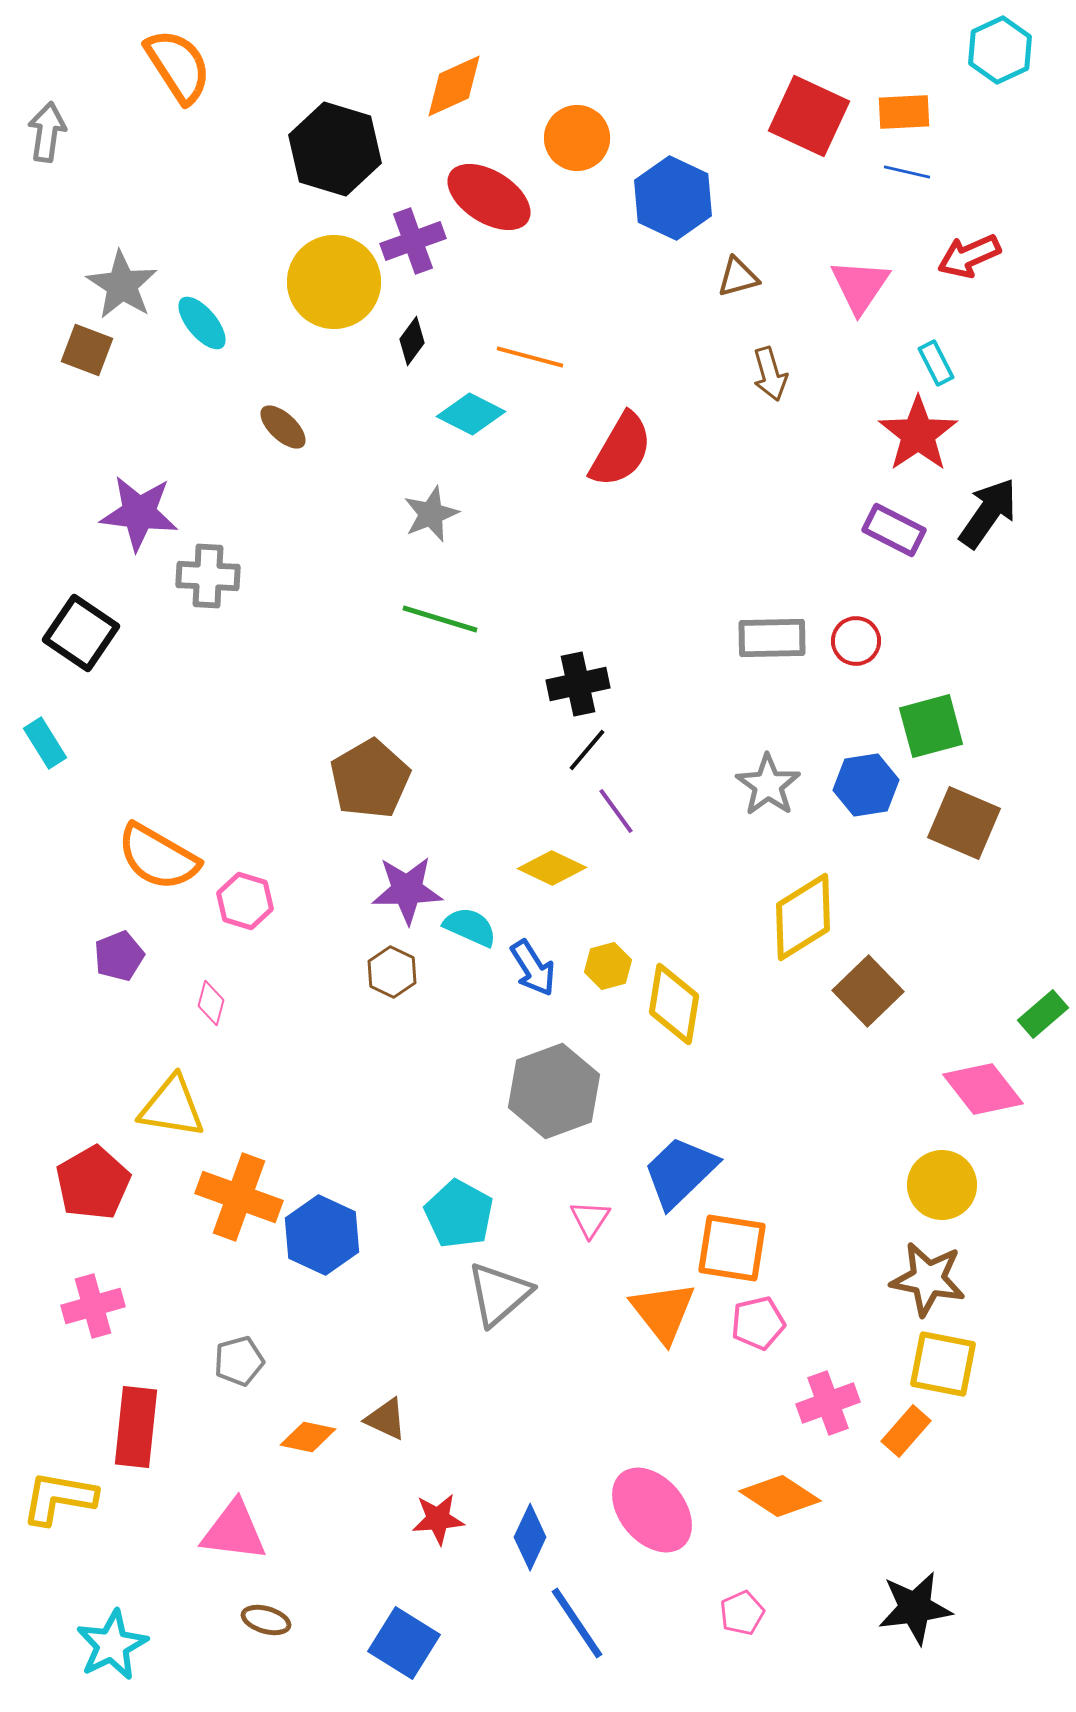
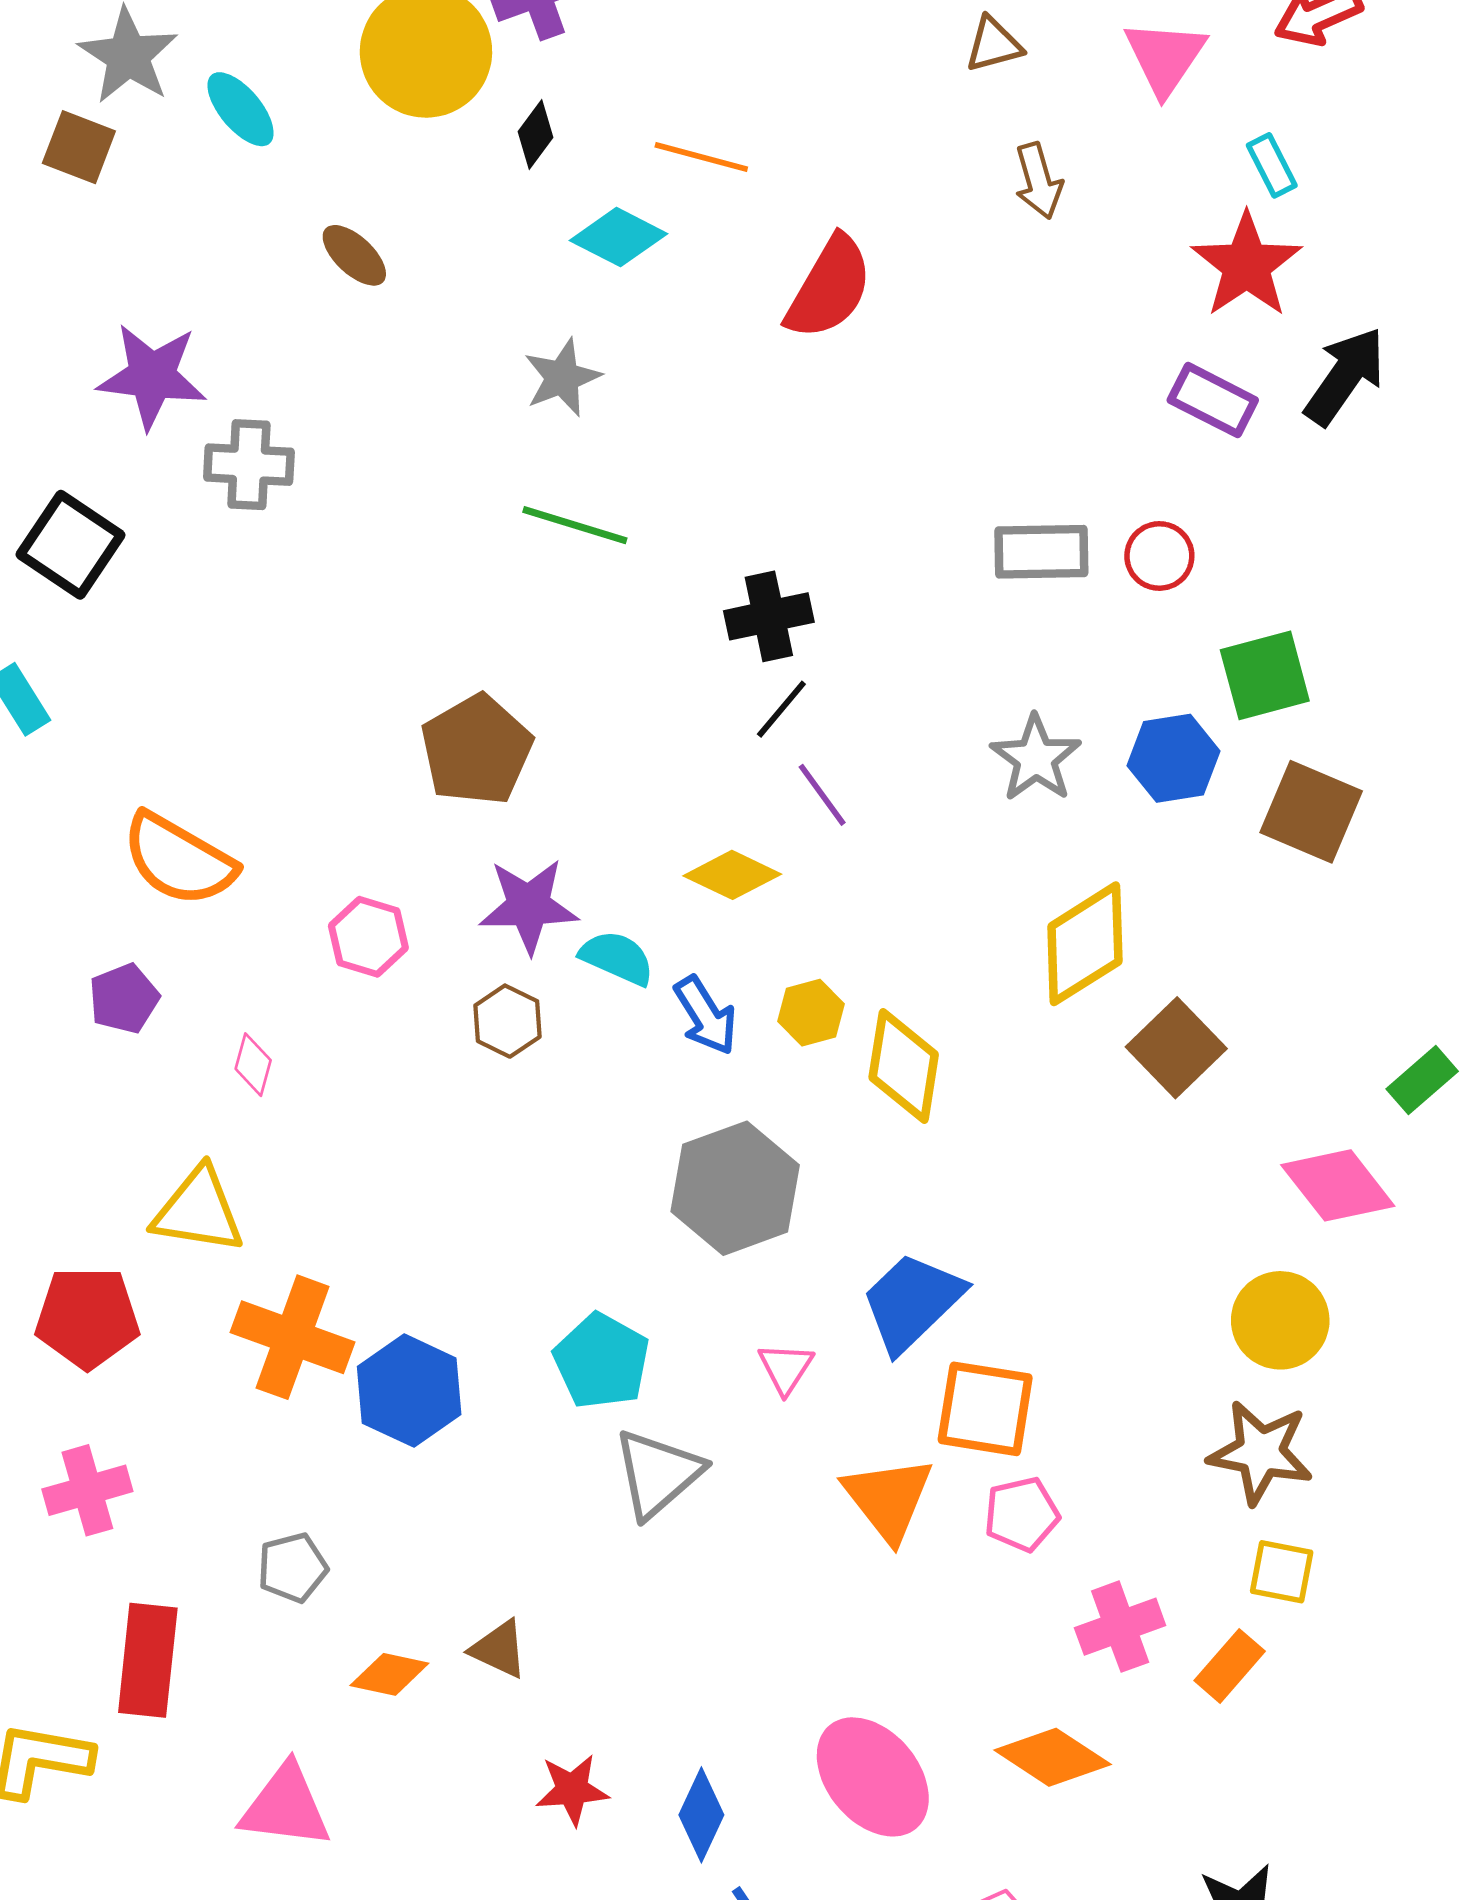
pink hexagon: (245, 901) -> (368, 937), moved
red pentagon: (93, 1183) -> (87, 1318), turned 30
yellow square: (943, 1364) -> (1282, 1572), size x0.7

